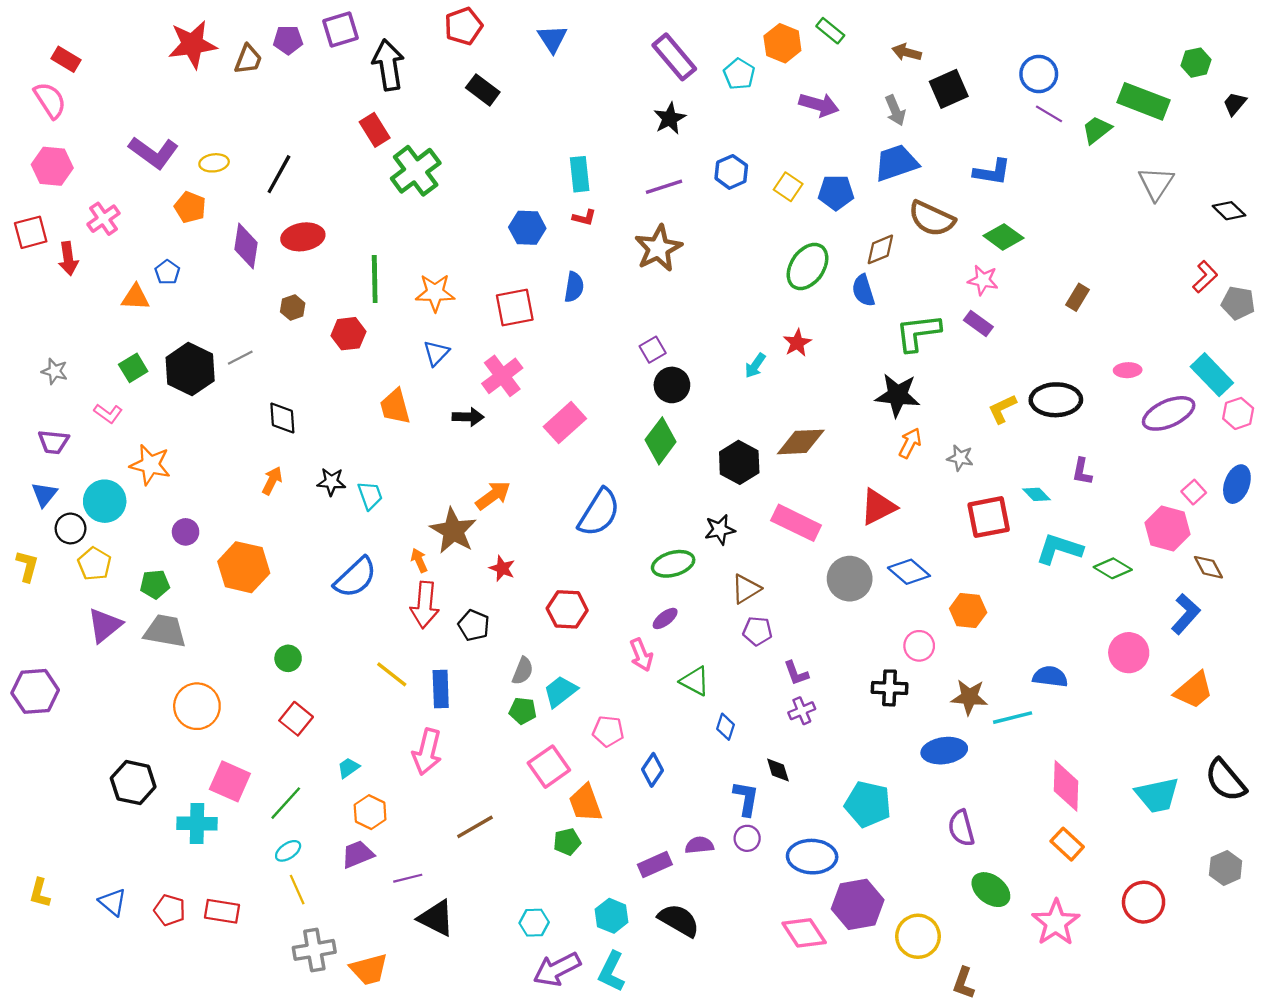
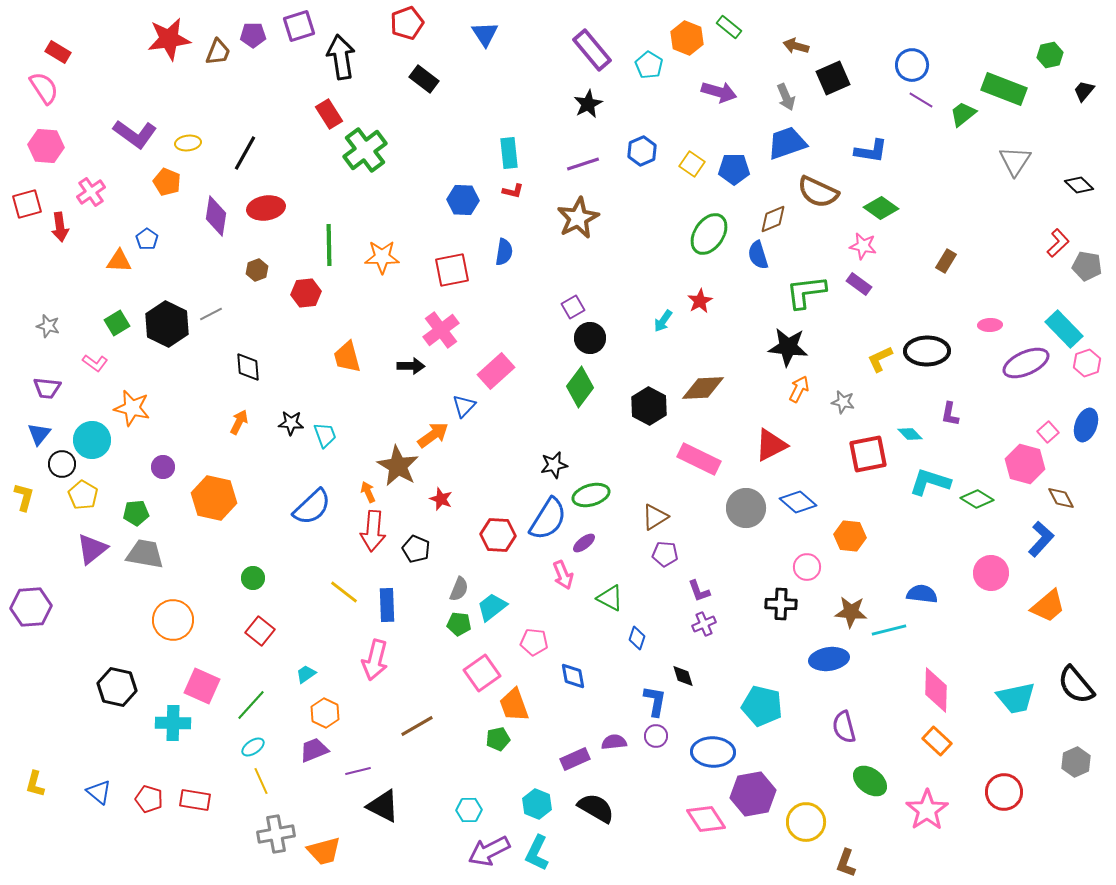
blue triangle: (436, 353) -> (464, 406), moved
blue semicircle: (599, 513) -> (548, 519), moved
black star: (720, 530) -> (554, 465), moved
blue diamond: (653, 770) -> (573, 676), turned -44

